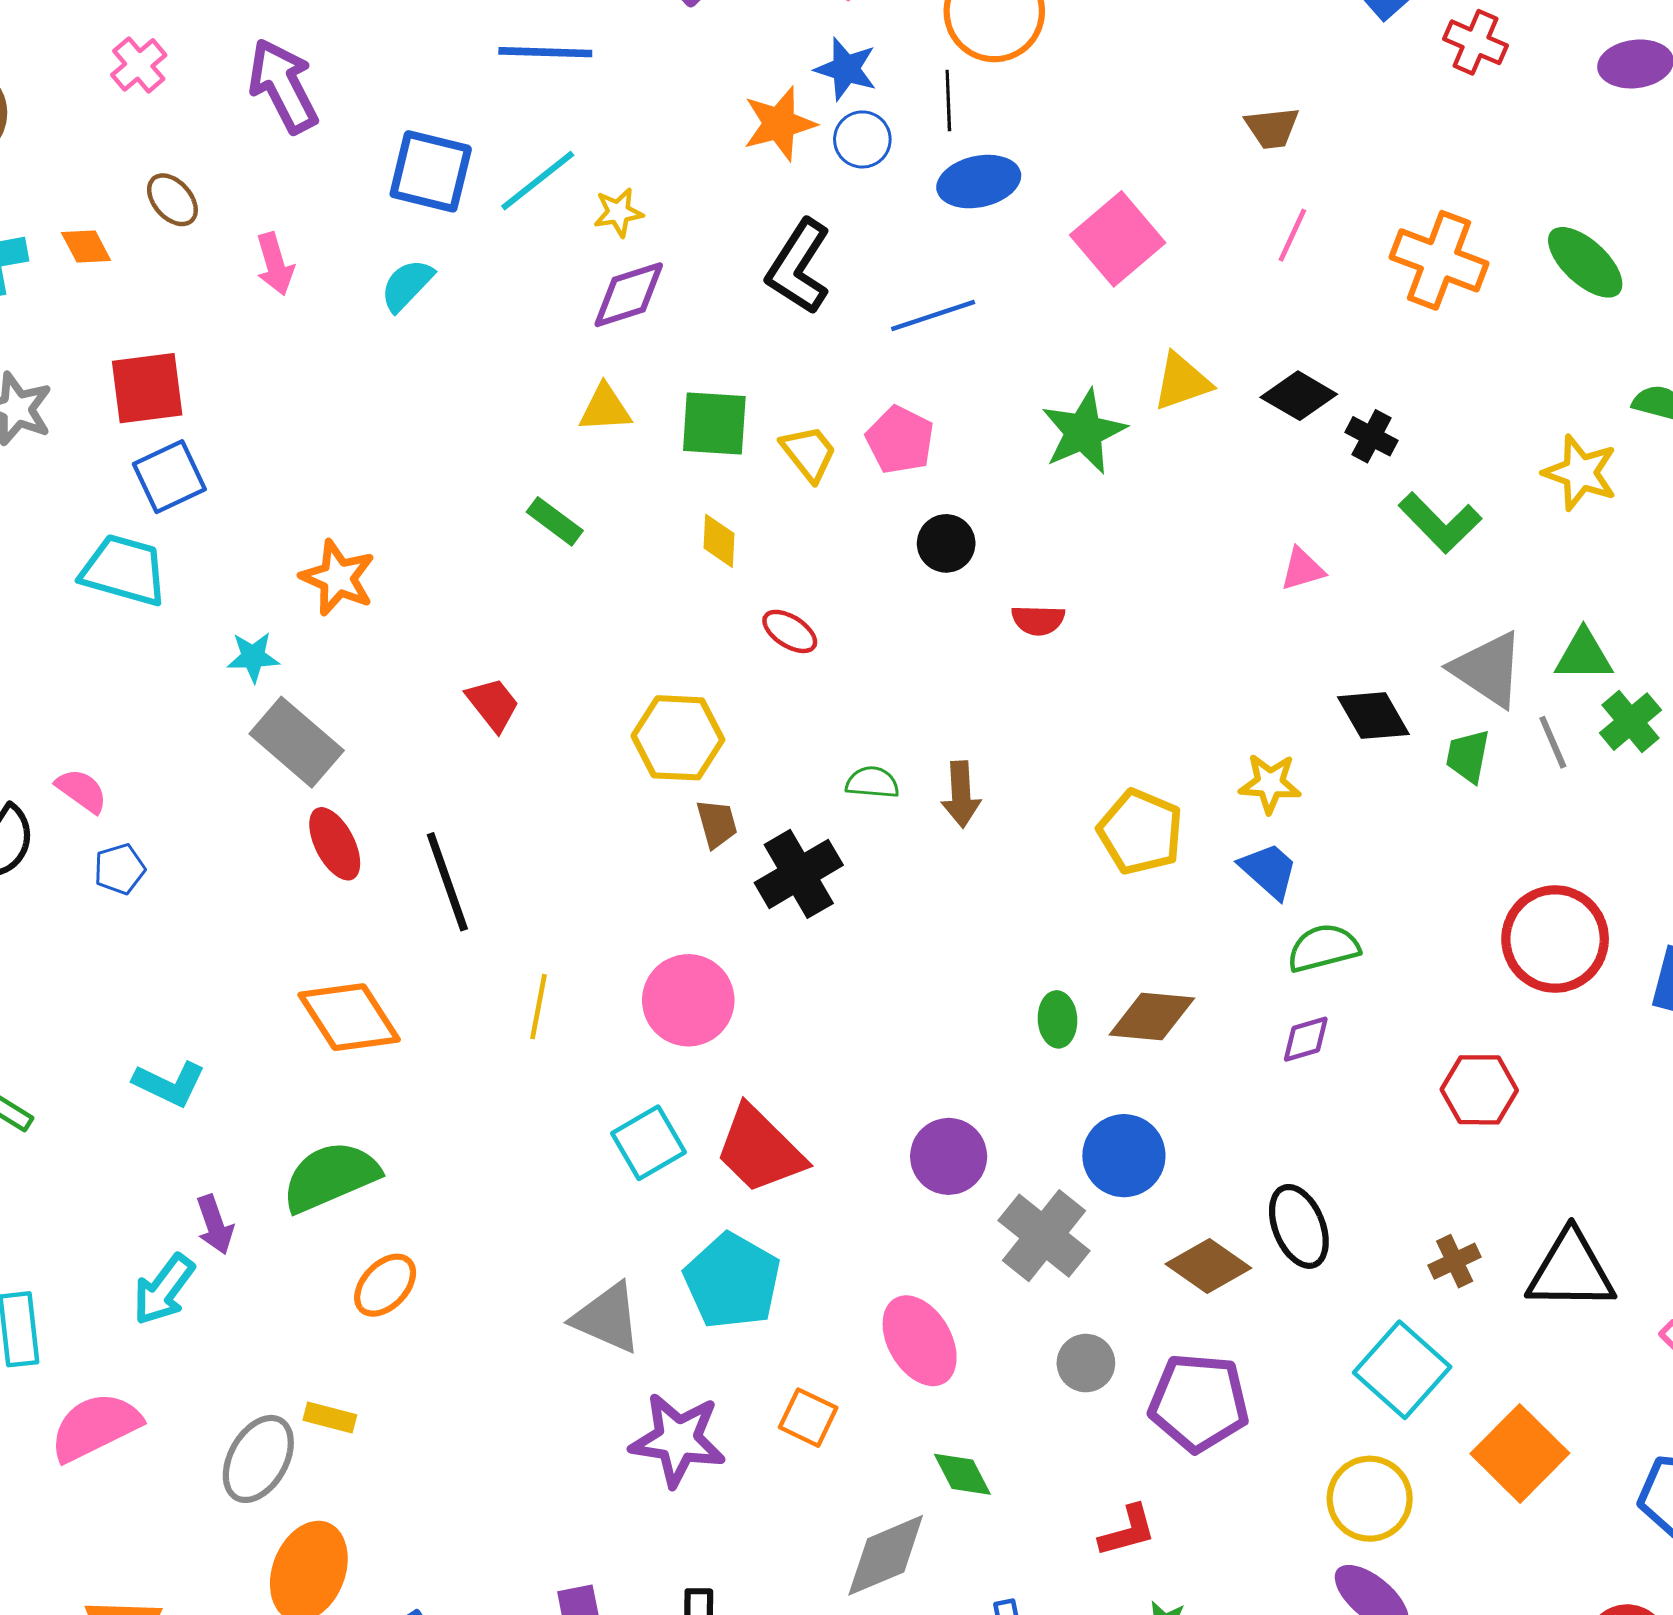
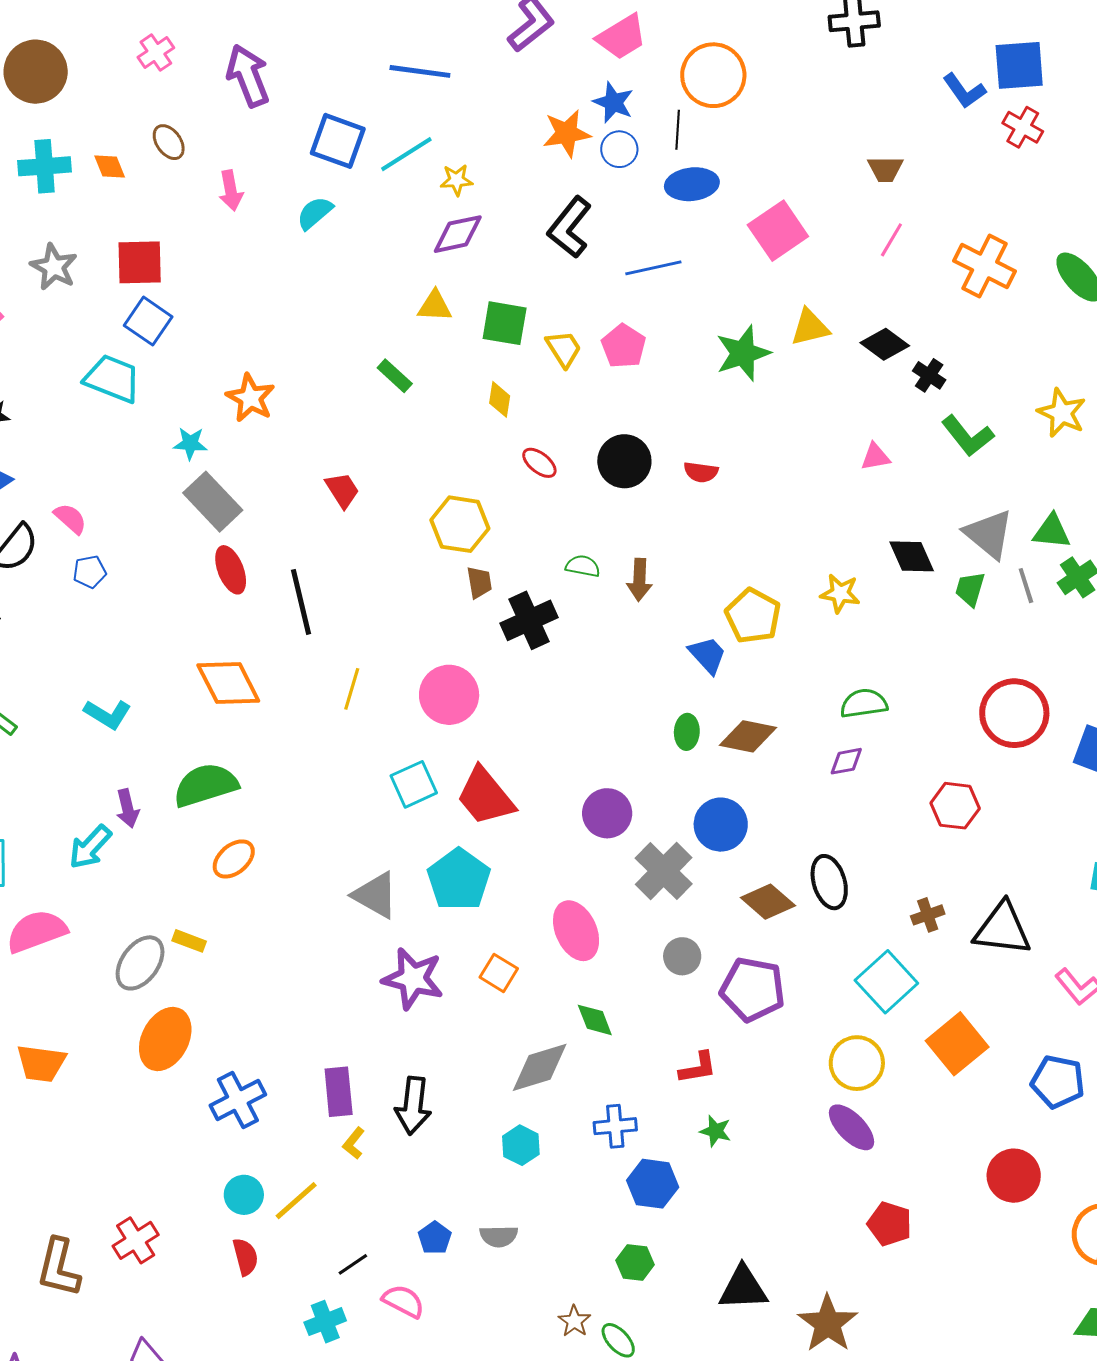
blue square: (169, 477) -> (148, 321), turned -36
black circle: (946, 543) -> (624, 461), moved, size x1.4
blue trapezoid: (1269, 871) -> (708, 655), moved

